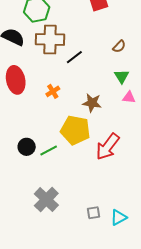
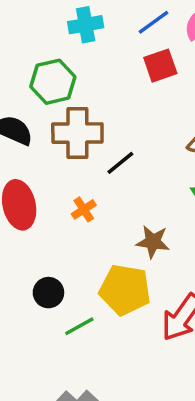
orange cross: (53, 91) -> (84, 209), moved
black circle: (27, 147) -> (48, 293), moved

